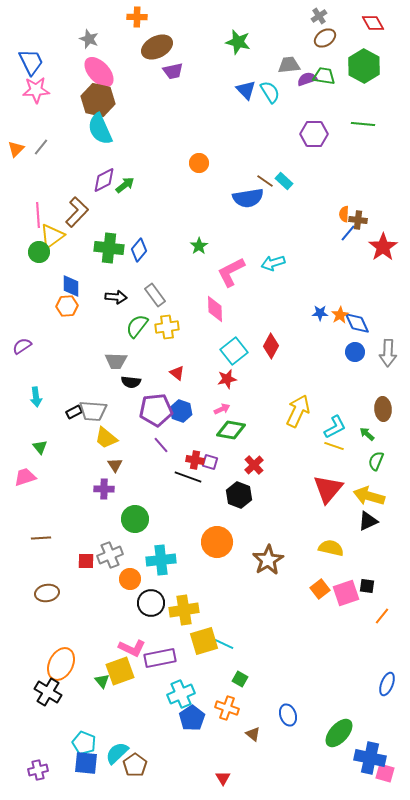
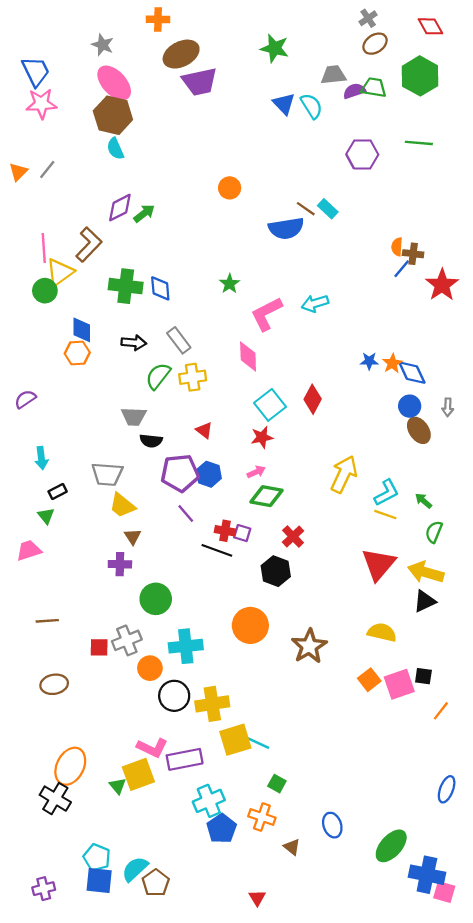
purple trapezoid: (173, 71) -> (200, 82), size x1.5
cyan semicircle: (100, 129) -> (115, 149), size x0.6
blue diamond: (139, 250) -> (160, 288), turned -45
gray arrow: (388, 353) -> (448, 407), size x0.6
brown ellipse: (383, 409) -> (419, 430), moved, turned -30
black rectangle: (74, 412) -> (58, 492), moved

